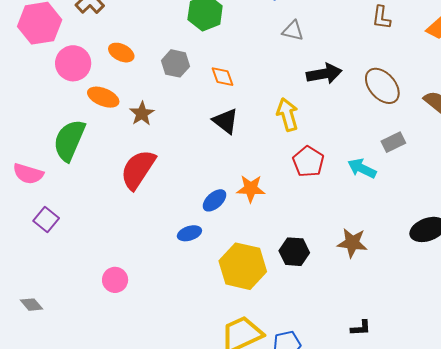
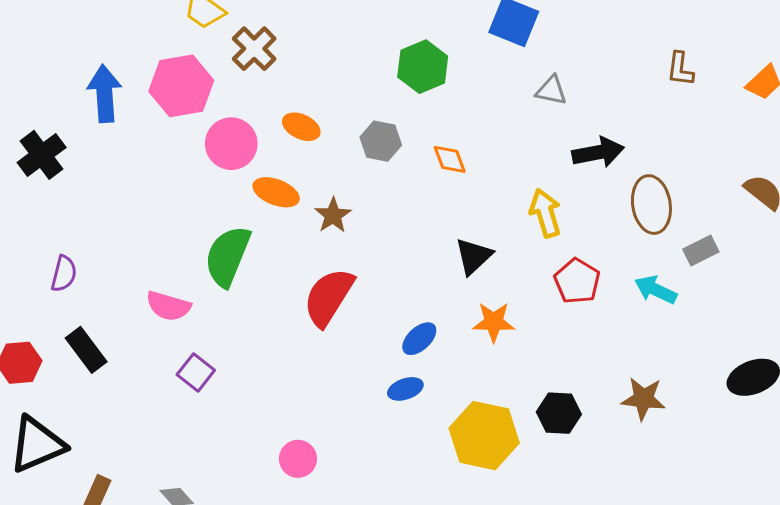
brown ellipse: (382, 86) -> (651, 205), moved, turned 33
black triangle: (226, 121) -> (474, 256), moved, turned 40
blue ellipse: (214, 200) -> (419, 339), moved

